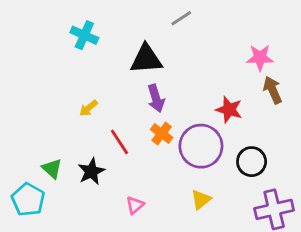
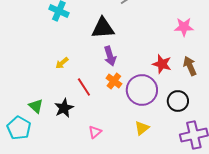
brown arrow: (273, 90) -> (190, 66), moved

